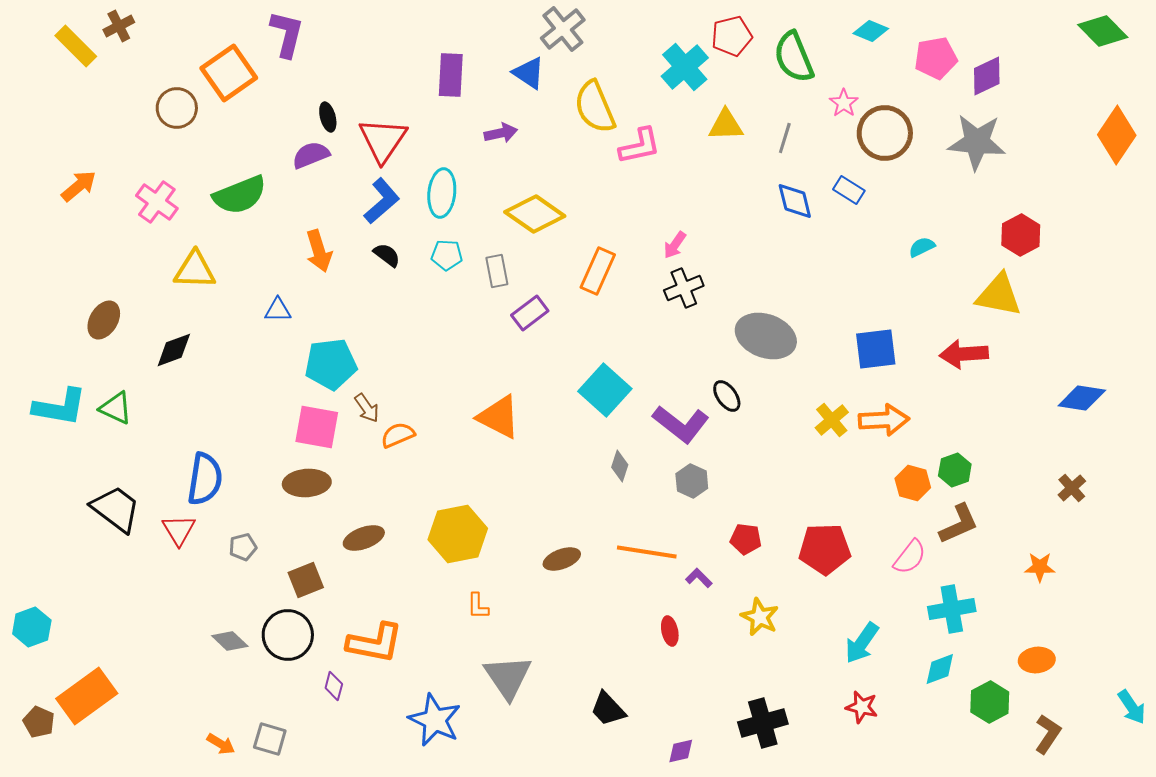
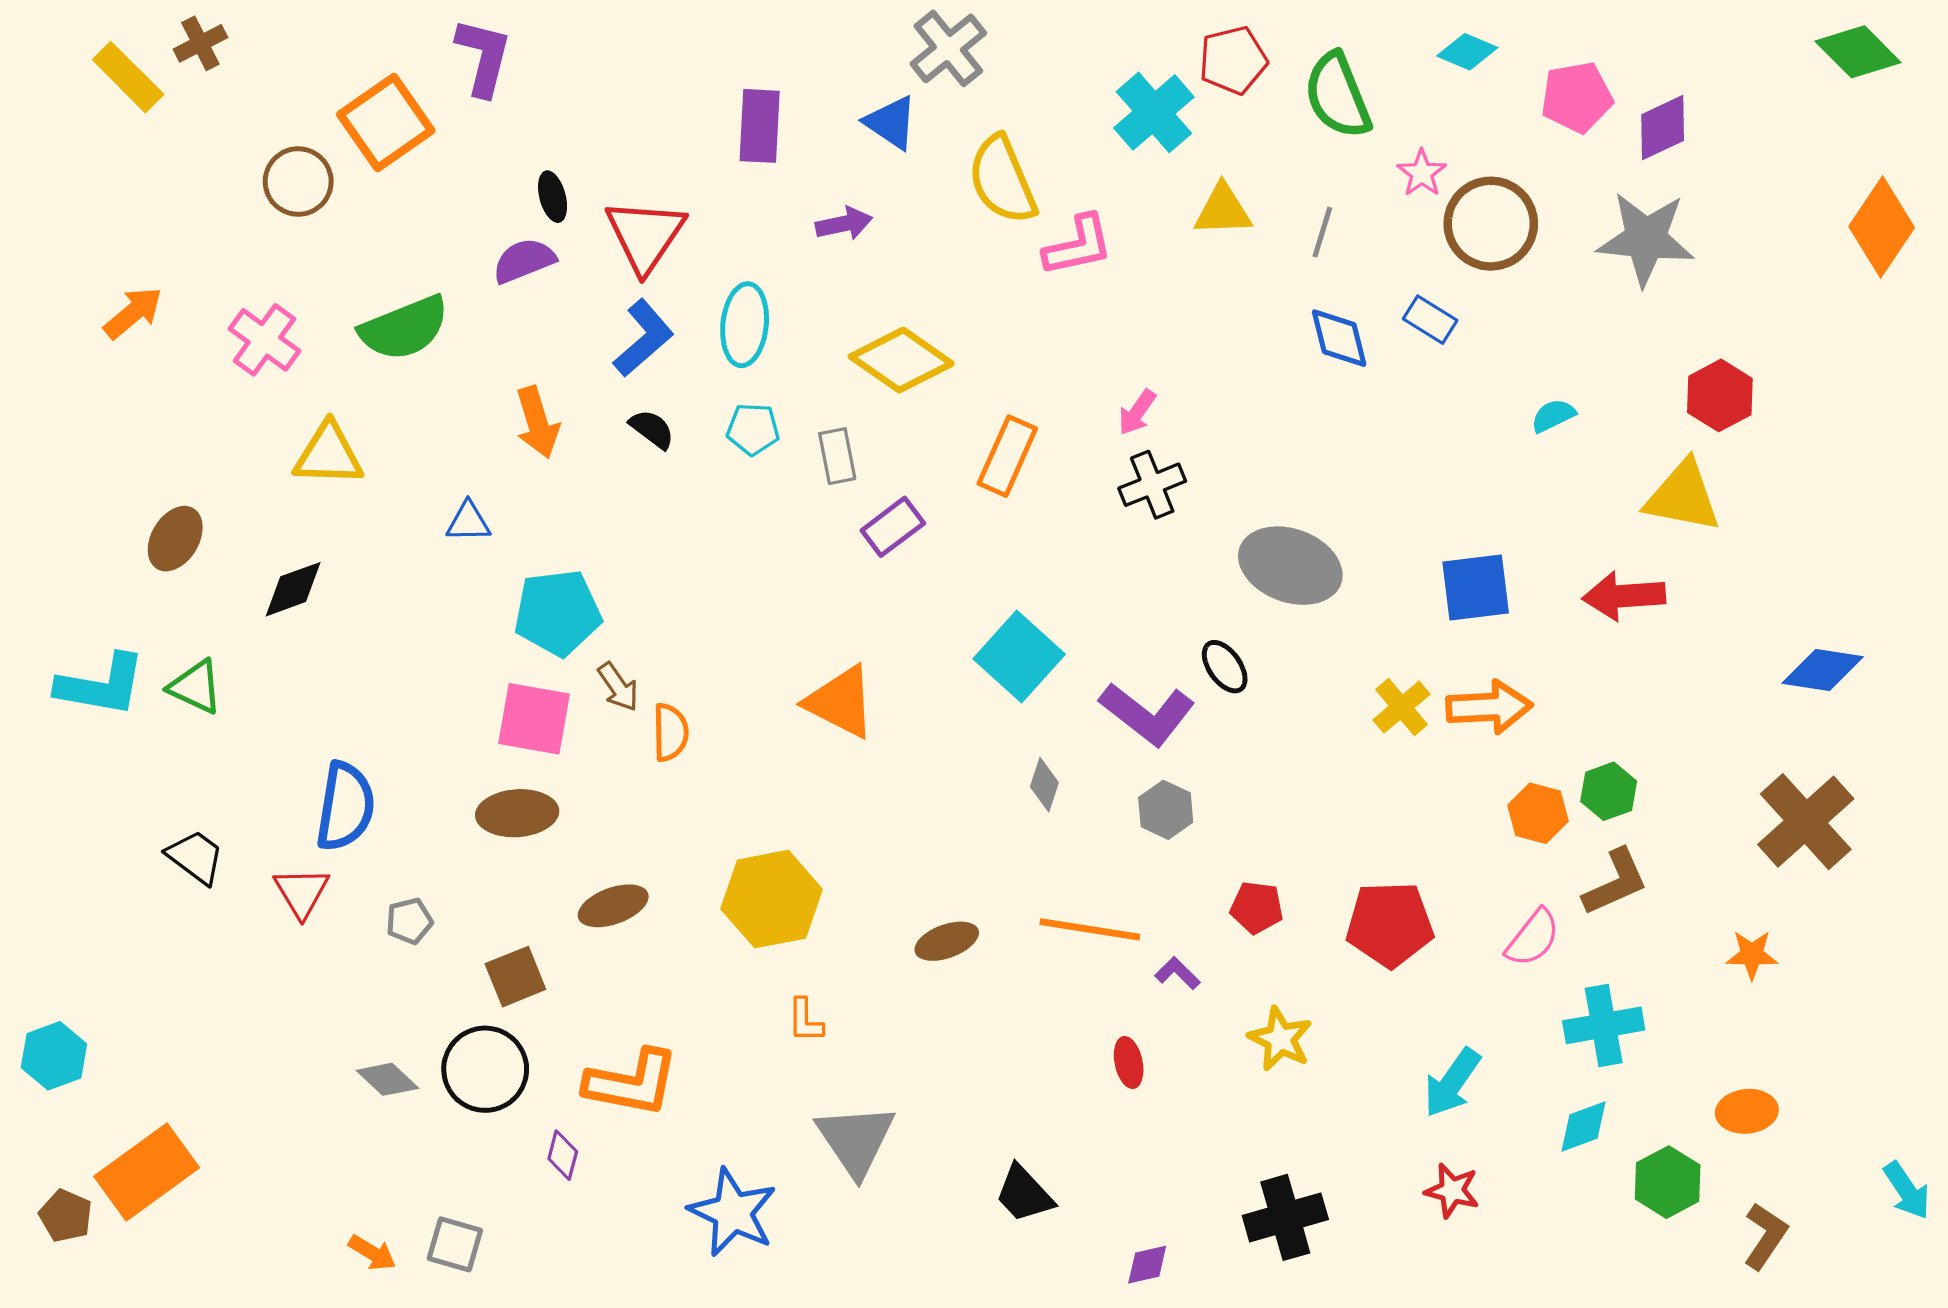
orange semicircle: (398, 435) -> (670, 732), turned 112
brown cross: (1072, 488) -> (1806, 822), size x2.0
black trapezoid: (116, 509) -> (195, 857), size x0.7

